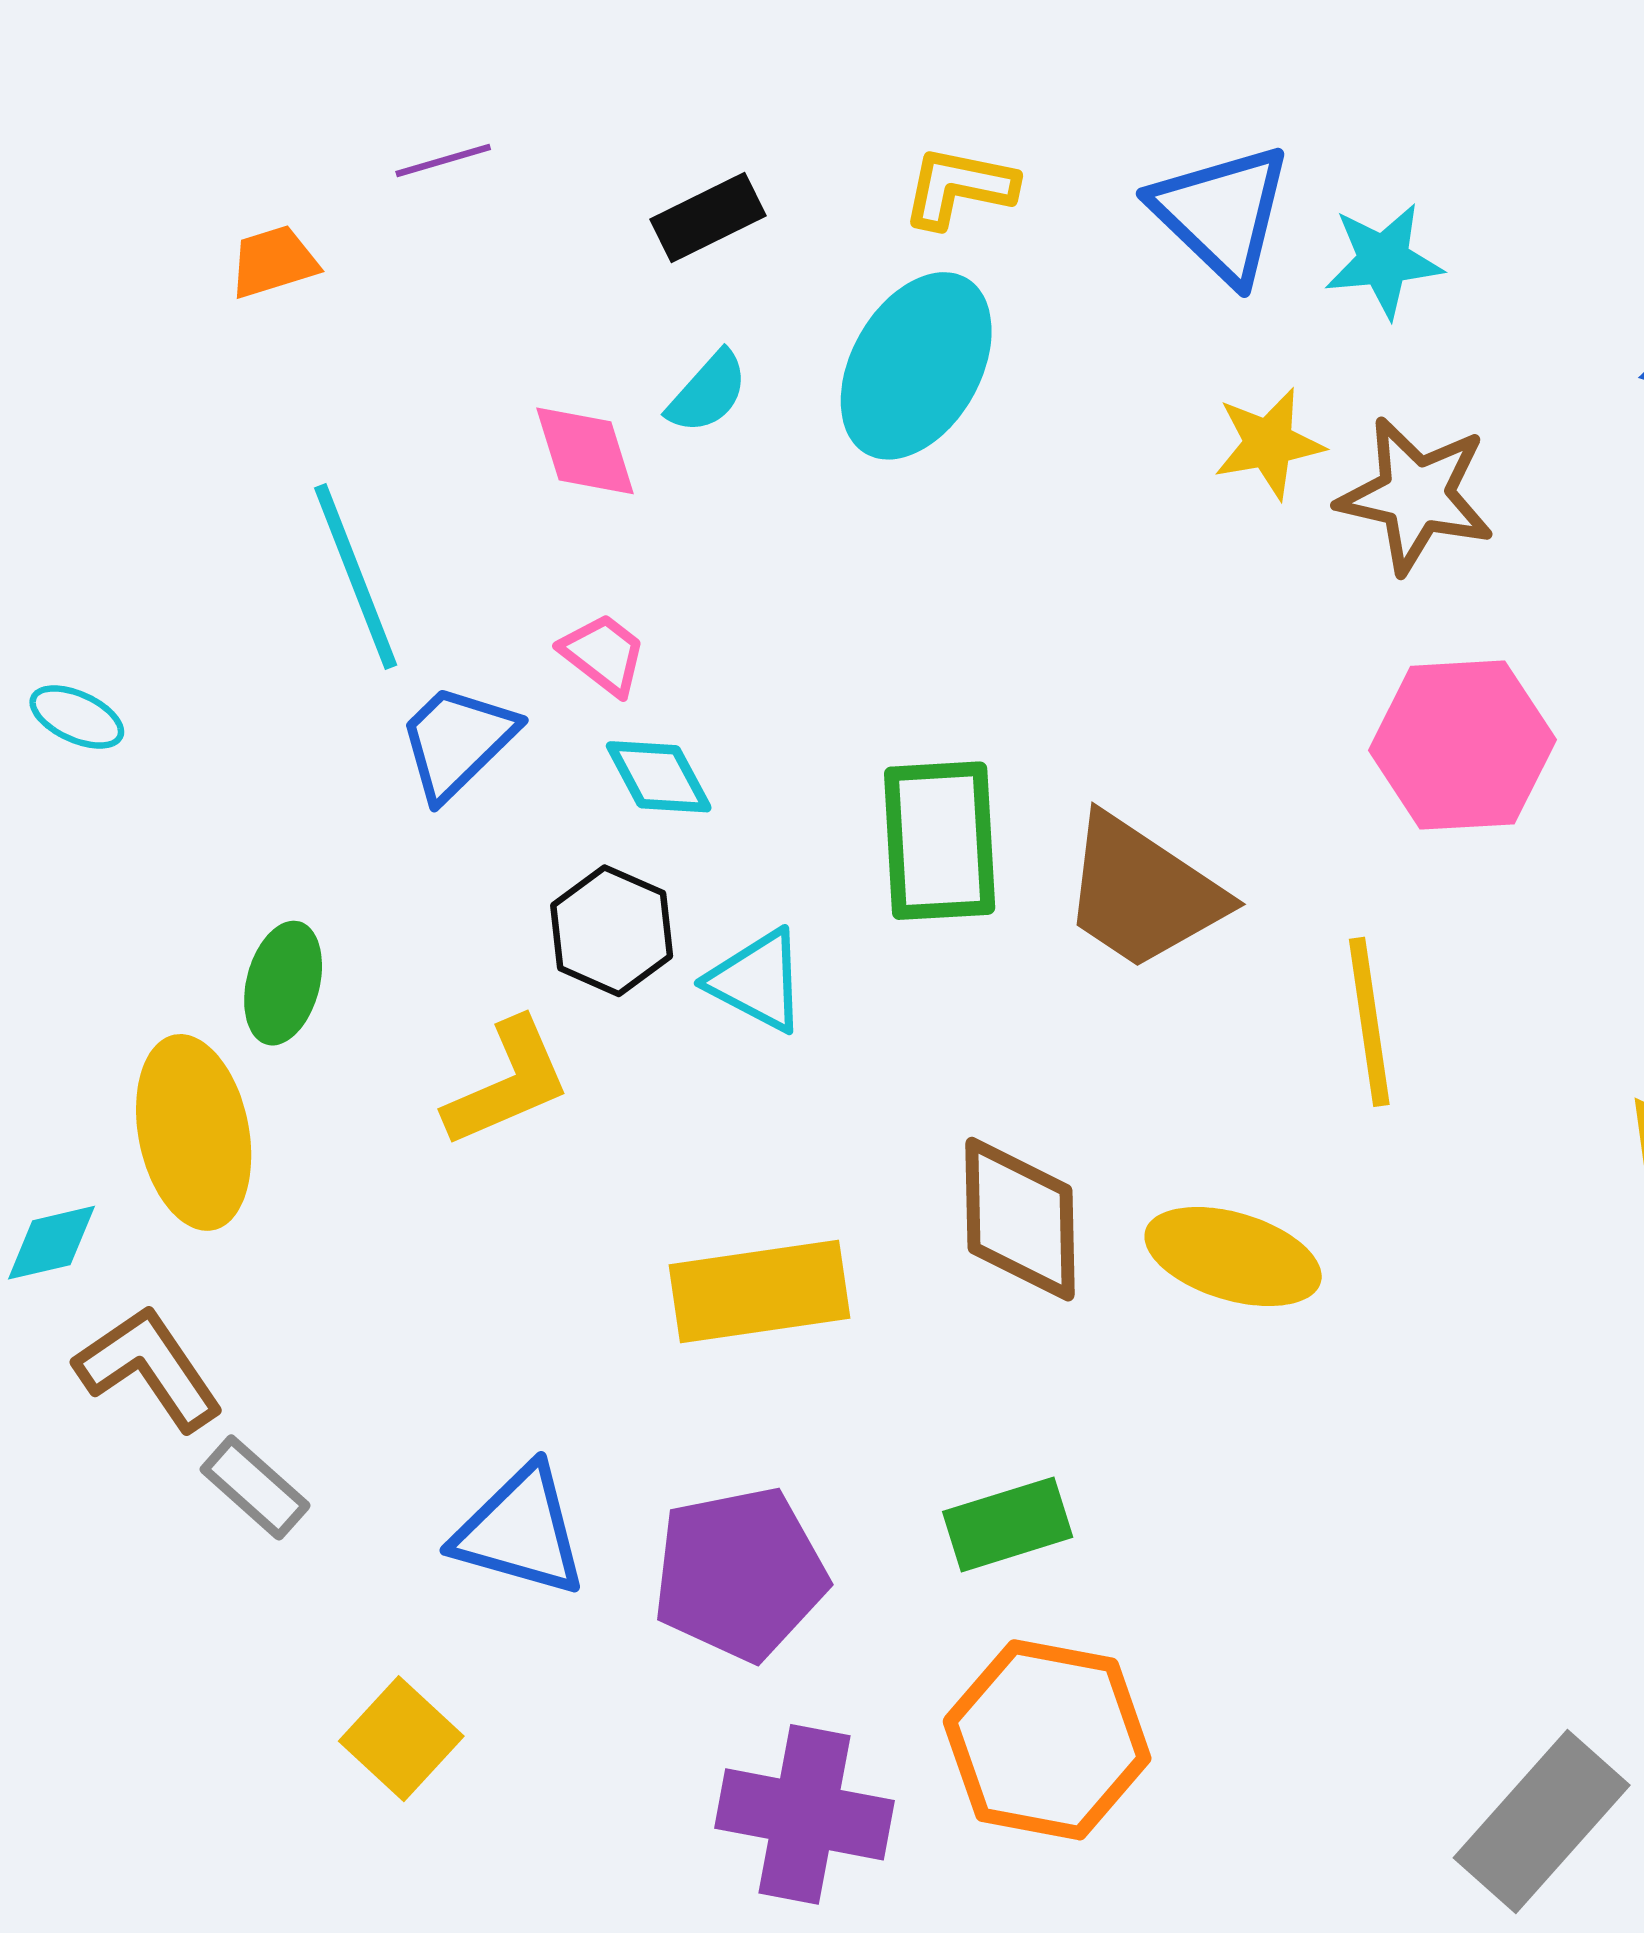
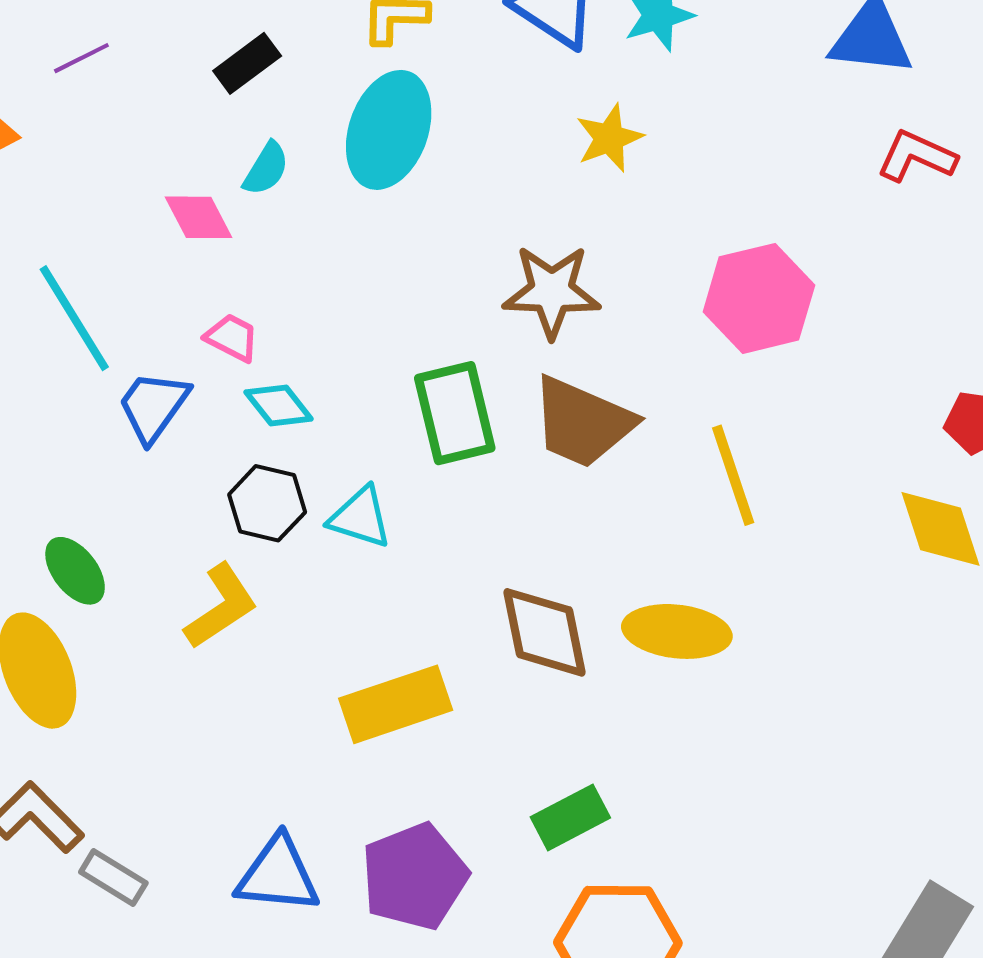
brown star: (1416, 495) -> (552, 291), moved
green ellipse: (283, 983) -> (75, 571), turned -42

